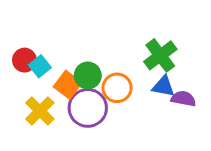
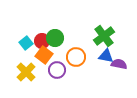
red circle: (24, 60) -> (42, 41), moved
green circle: (88, 76) -> (55, 38), moved
purple circle: (88, 108) -> (57, 70), size x0.7

